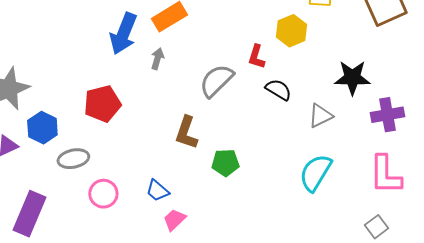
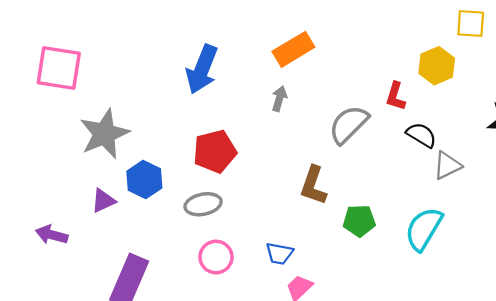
blue arrow: (123, 34) -> (202, 69), moved
gray triangle: (320, 116) -> (447, 166), moved
gray ellipse: (73, 159) -> (203, 204), moved
cyan semicircle: (315, 173) -> (424, 229), moved
blue trapezoid: (157, 191) -> (279, 254), turned -30

